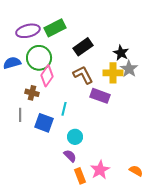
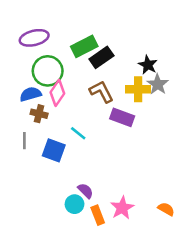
green rectangle: (55, 28) -> (84, 46), moved
blue semicircle: (12, 63) -> (30, 94), moved
cyan line: (64, 109) -> (78, 133), turned -64
cyan circle: (75, 137) -> (74, 204), moved

